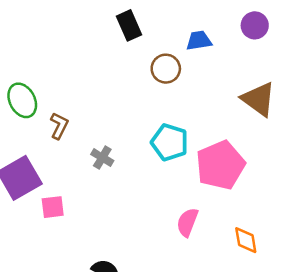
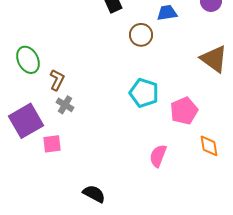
gray cross: (102, 158) -> (65, 105), moved
pink pentagon: (220, 165) -> (184, 111), size x0.7
orange diamond: (246, 240) -> (209, 146), moved

